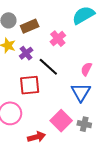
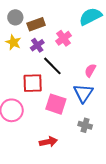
purple cross: (26, 53) -> (37, 45), moved
pink square: (61, 121) -> (56, 104), moved, turned -30
red arrow: (37, 137) -> (48, 142), moved

